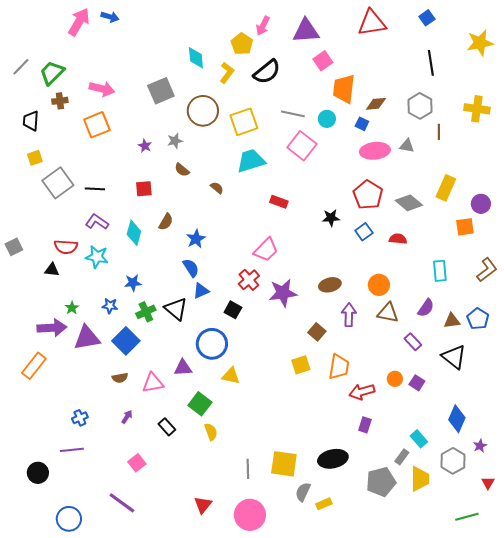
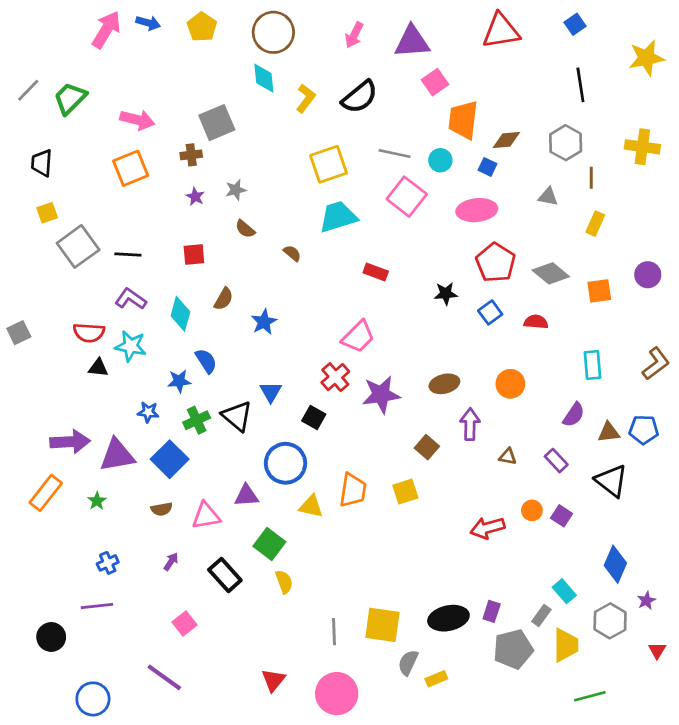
yellow pentagon: (242, 44) -> (202, 27), moved
brown cross: (60, 101) -> (191, 155), moved
brown circle: (203, 111) -> (273, 32), moved
pink ellipse: (375, 151) -> (477, 210), moved
yellow rectangle: (446, 188) -> (595, 224), moved, size x0.7
orange square: (465, 227) -> (599, 291), moved
blue semicircle: (191, 268) -> (206, 361), moved
black triangle: (52, 270) -> (98, 368), moved
blue triangle: (201, 291) -> (271, 392), turned -36
green star: (72, 308) -> (97, 501), moved
brown triangle: (388, 313) -> (508, 457), moved, size x0.6
blue pentagon: (478, 319) -> (644, 430), turned -30
orange trapezoid: (339, 367) -> (353, 490), moved
purple rectangle: (365, 425) -> (492, 611), moved
black rectangle: (167, 427) -> (225, 575), size x1.4
green line: (467, 517) -> (590, 696), moved

